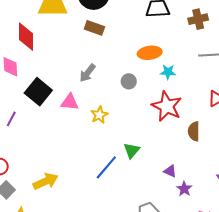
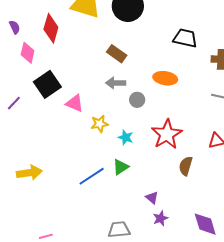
brown rectangle: (94, 28) -> (117, 54), moved
cyan star: (168, 72) -> (126, 137), moved
gray arrow: (88, 73) -> (116, 83), moved, turned 36

